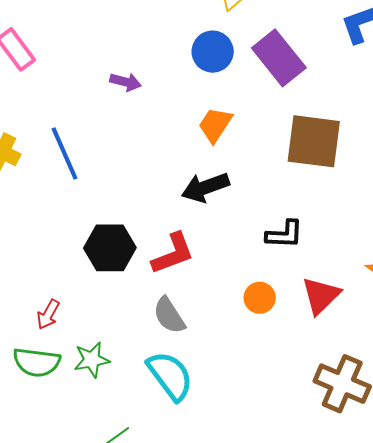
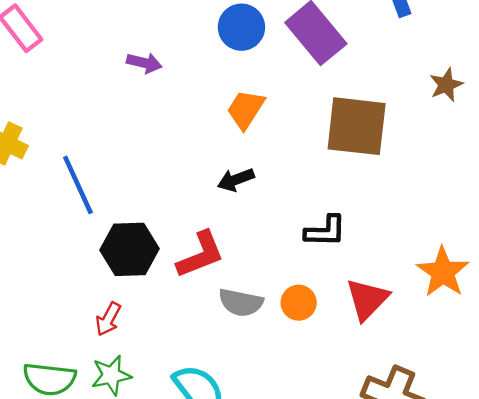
blue line: (64, 154) -> (78, 185), moved
black arrow: (205, 187) -> (236, 180), size x0.7
red arrow: (48, 315) -> (108, 319), moved
gray semicircle: (169, 315) -> (241, 302), moved, turned -45

